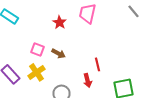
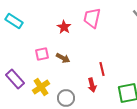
pink square: (38, 49) -> (42, 54), turned -32
yellow cross: (36, 72) -> (41, 87), moved

